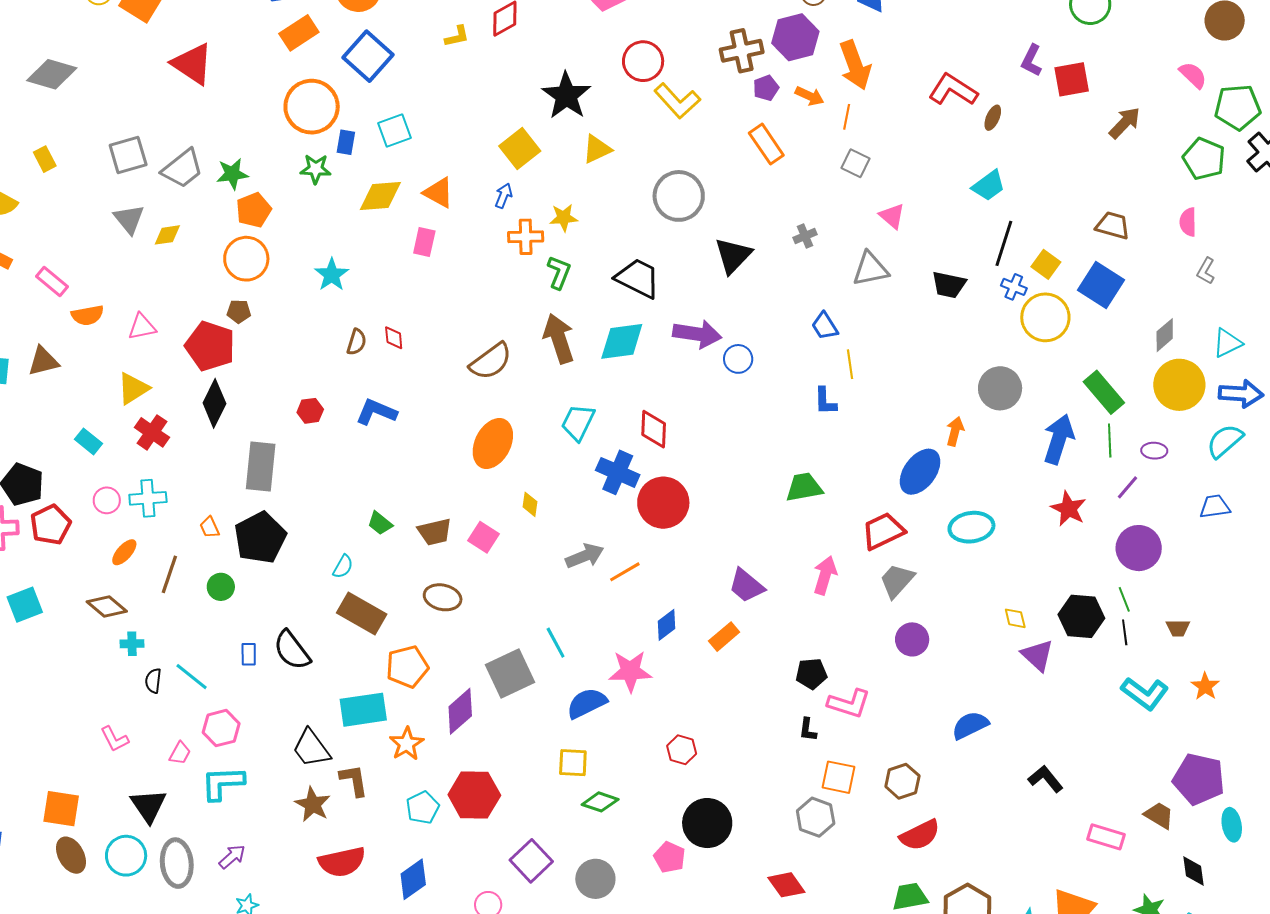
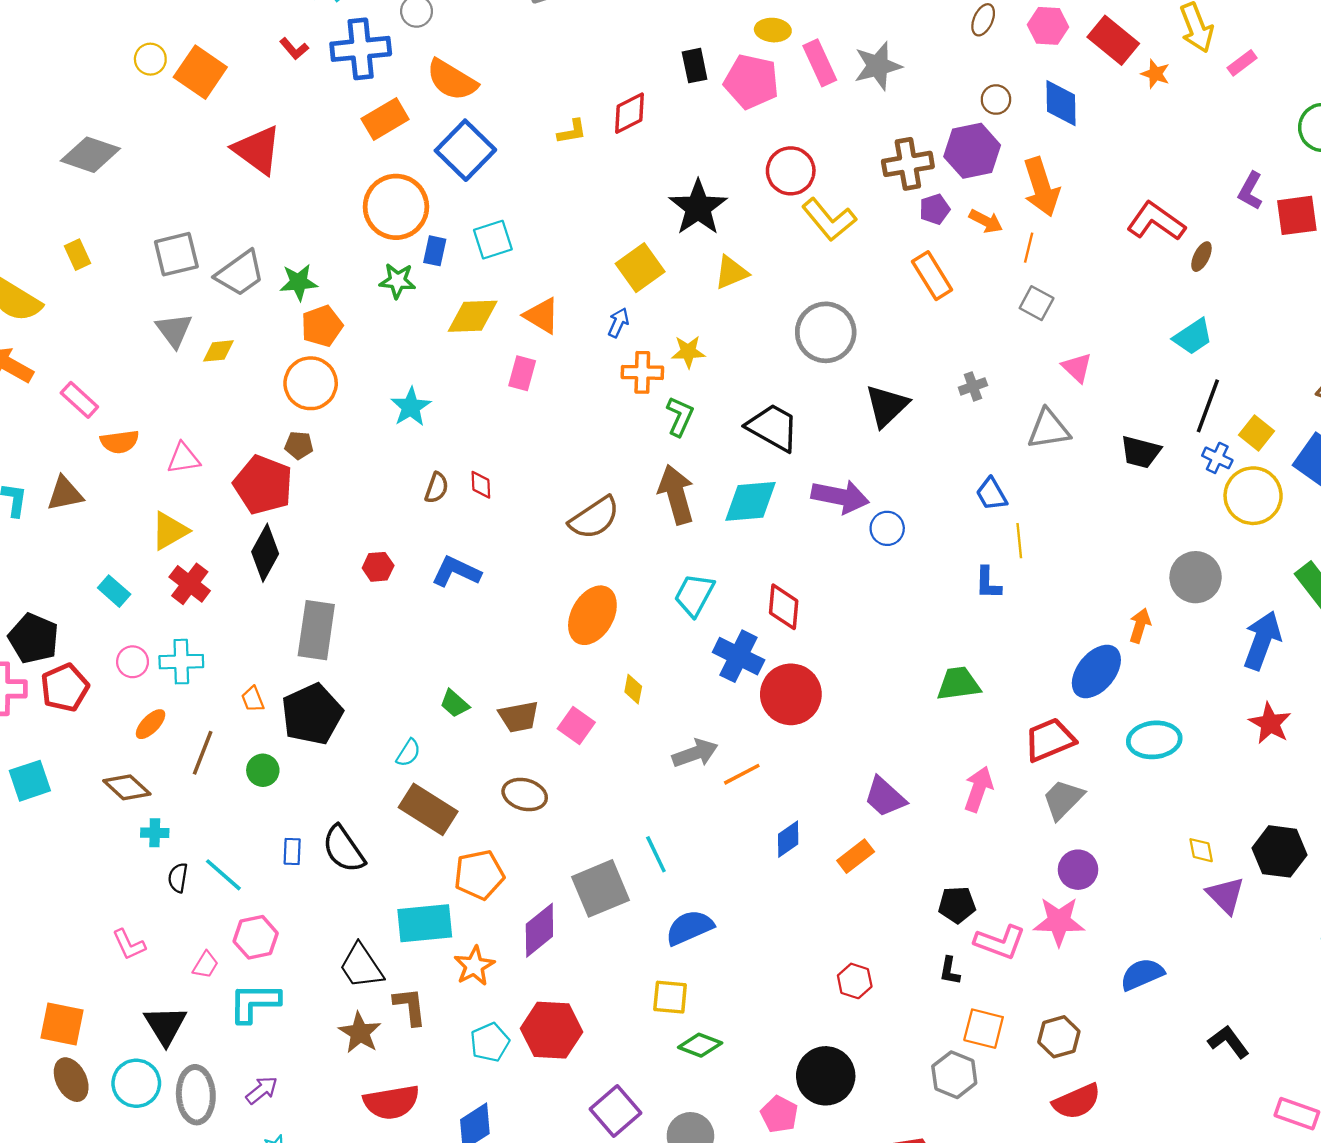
pink star: (630, 671) -> (1059, 921), moved
red hexagon: (682, 750) -> (855, 981), moved

